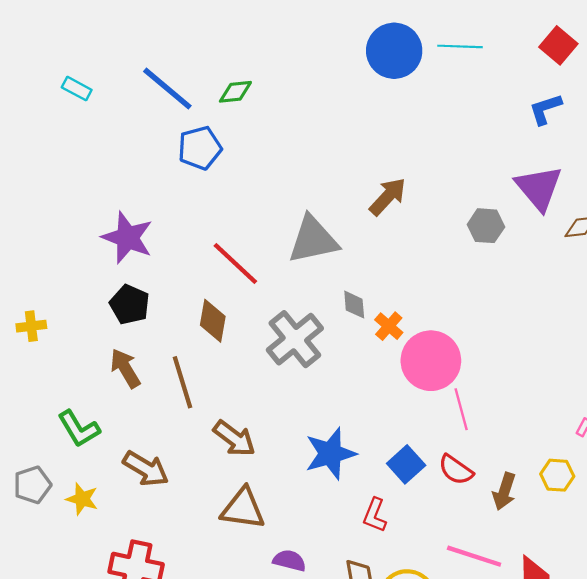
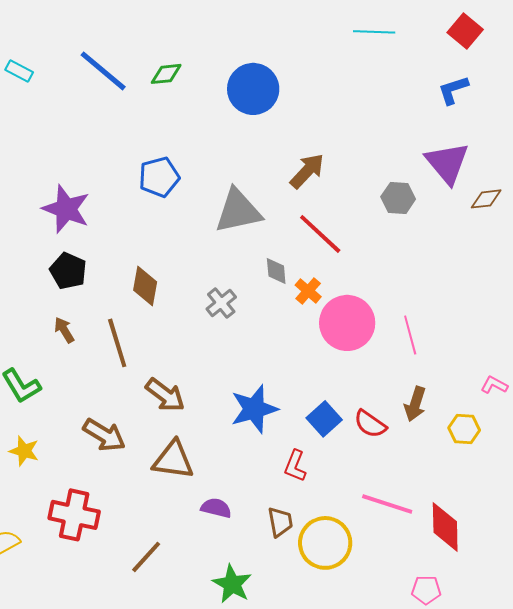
blue circle: (394, 51) -> (253, 89), moved
blue pentagon: (200, 148) -> (159, 177), moved
red line: (235, 263) -> (320, 234), moved
gray cross: (295, 339) -> (221, 303), size x0.6
brown arrow: (125, 368) -> (64, 330), size x0.7
pink line: (461, 409) -> (410, 335), moved
brown arrow: (146, 469) -> (104, 435), moved
brown arrow: (504, 491) -> (415, 404), moved

